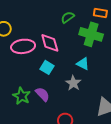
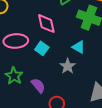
pink ellipse: (23, 46) -> (16, 41), moved
purple semicircle: (42, 94) -> (38, 86), moved

